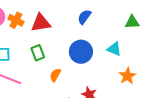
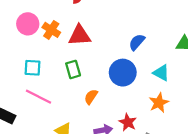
blue semicircle: (84, 17) -> (137, 42), moved
orange star: (127, 76) -> (159, 103), moved

